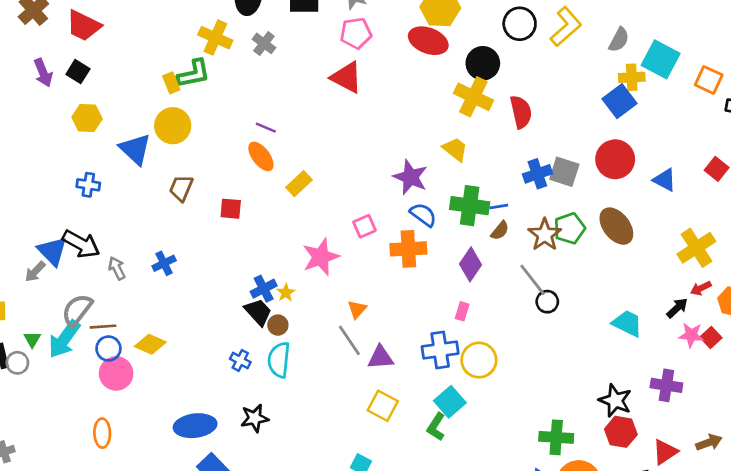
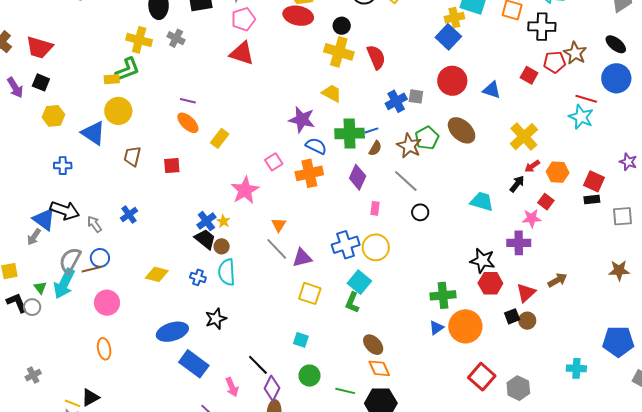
black circle: (483, 63) -> (342, 26), size x0.7
yellow rectangle: (171, 83) -> (112, 79), turned -63
gray square: (564, 172) -> (416, 96), size x0.7
black circle: (547, 302) -> (420, 212), moved
pink rectangle: (462, 311) -> (375, 208), moved
pink star: (691, 335) -> (532, 218), moved
yellow diamond: (150, 344) -> (157, 274), moved
blue circle: (108, 349) -> (100, 258), moved

